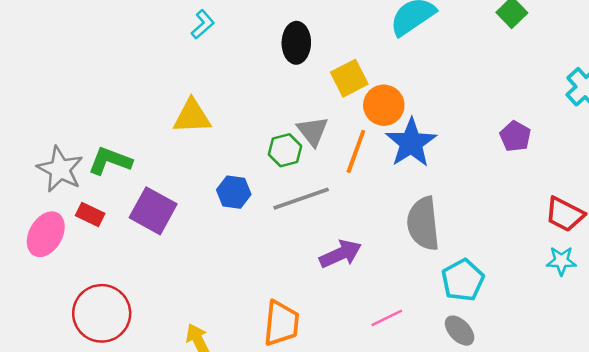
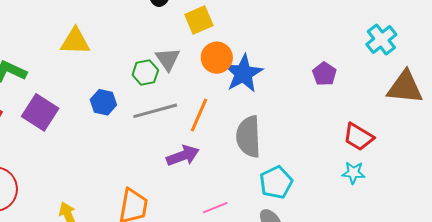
orange circle: (384, 105) -> (217, 58), moved
orange line: (356, 151) -> (199, 115), moved

